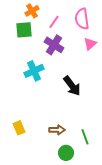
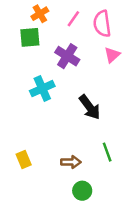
pink line: (54, 22) -> (73, 19), moved
green line: (85, 137) -> (107, 152), moved

